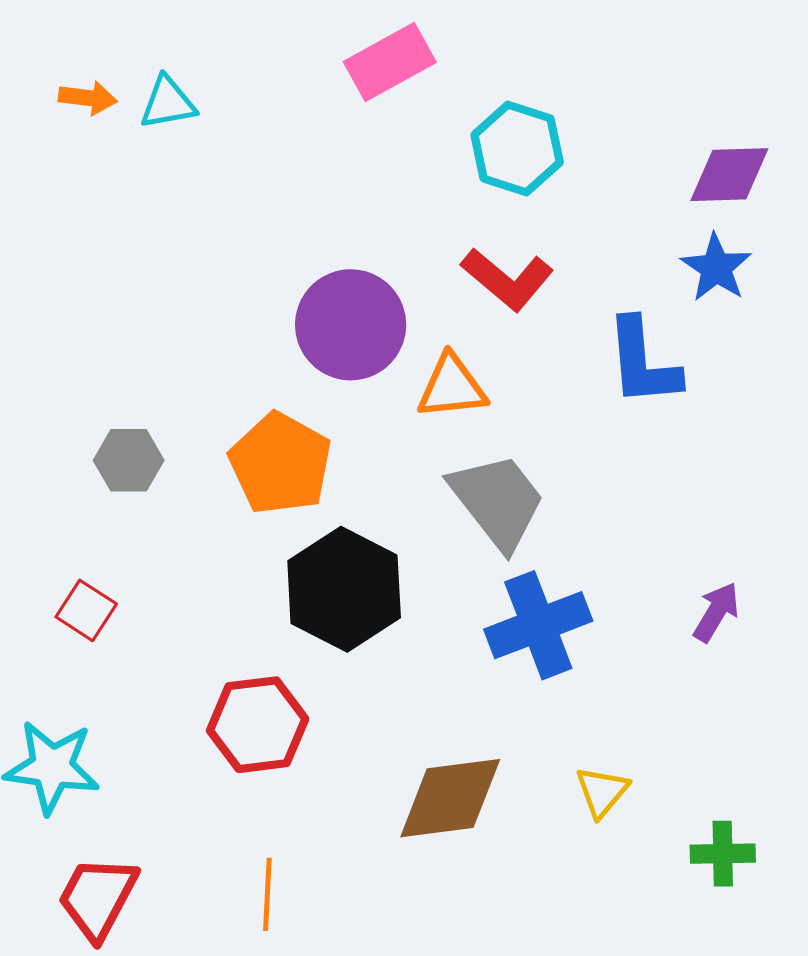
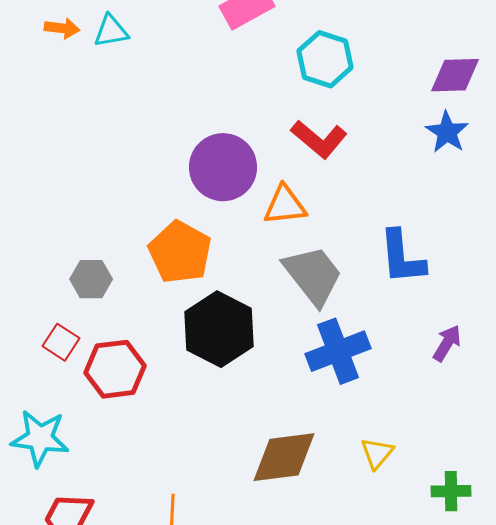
blue L-shape: (643, 362) -> (402, 257), moved
gray hexagon: (129, 460) -> (91, 279), moved
red hexagon: (258, 725) -> (115, 369), moved

